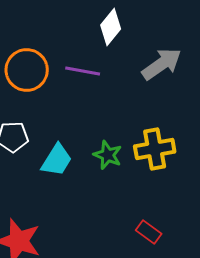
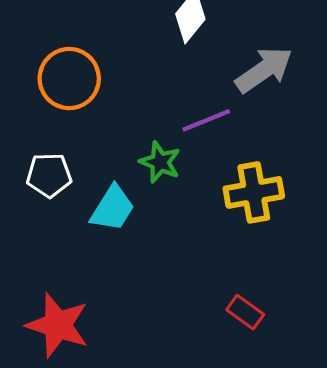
purple line: (83, 71) -> (206, 120), moved, turned -32
green star: (108, 155) -> (160, 162), moved

